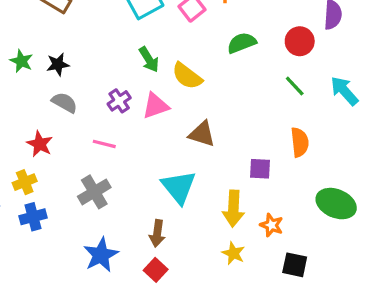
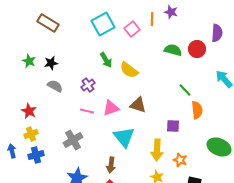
green semicircle: (242, 43) -> (173, 50), moved, turned 36
green line: (295, 86) -> (185, 90), moved
pink triangle: (156, 106) -> (111, 108), moved
red star: (40, 144) -> (29, 111), moved
pink line: (104, 144) -> (87, 111), moved

